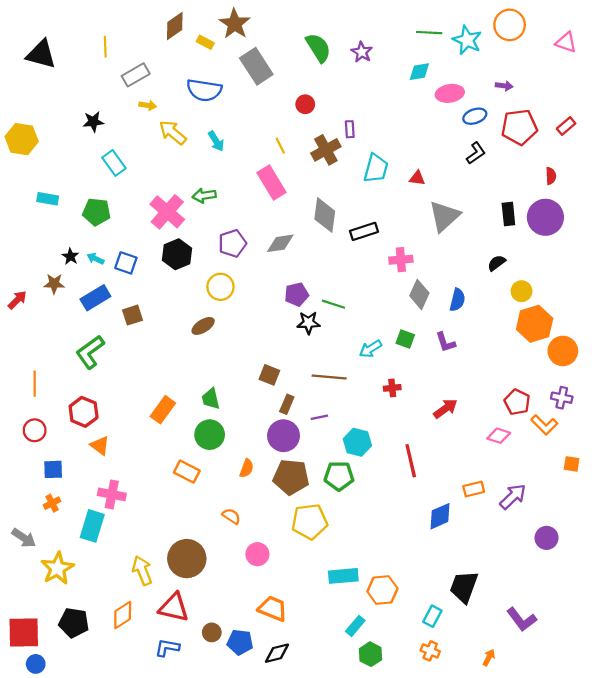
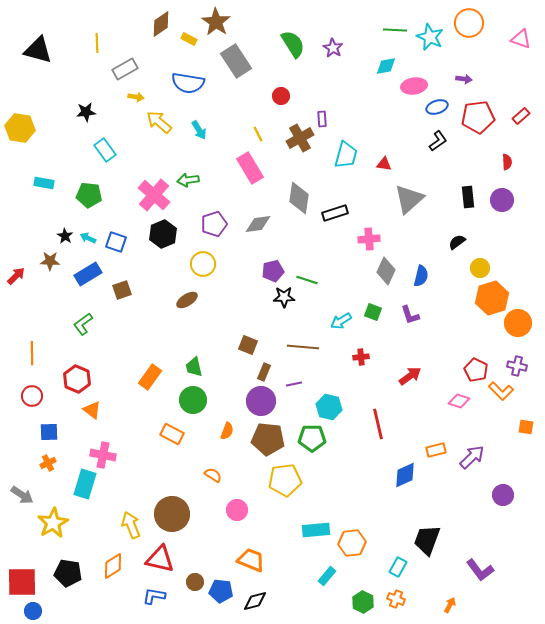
purple circle: (545, 217) -> (502, 200), size x0.7
green L-shape: (90, 352) -> (83, 324), size x0.7
green hexagon: (370, 654) -> (363, 602), moved

